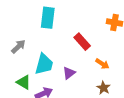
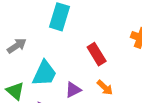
orange arrow: (102, 64) -> (105, 88), moved

